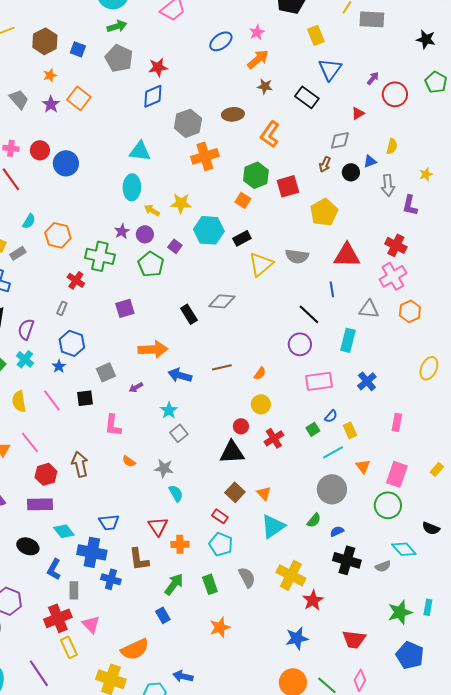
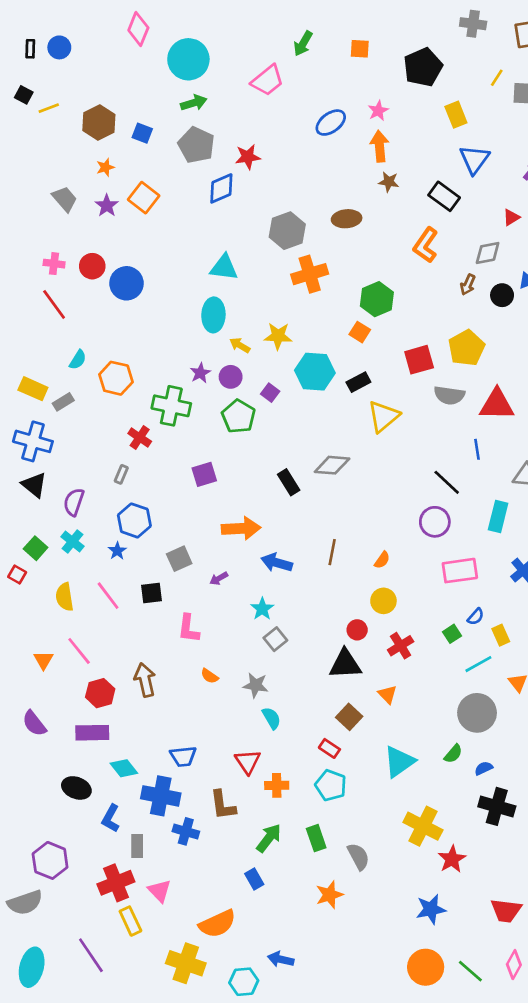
orange arrow: (258, 59) -> (379, 146), turned -55
blue diamond: (153, 96) -> (221, 188), moved
orange L-shape: (270, 134) -> (426, 245), moved
red square: (288, 186) -> (419, 360), moved
gray semicircle: (297, 256) -> (449, 395), moved
brown line: (222, 367) -> (332, 552), turned -66
orange triangle: (264, 493) -> (387, 694), moved
gray semicircle: (247, 577) -> (358, 857), moved

